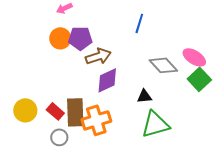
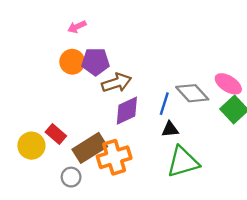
blue line: (139, 23) -> (164, 104), moved
red rectangle: (55, 111) -> (56, 134), moved
brown rectangle: (75, 112) -> (90, 148), turned 60

